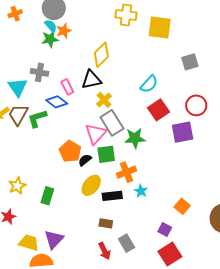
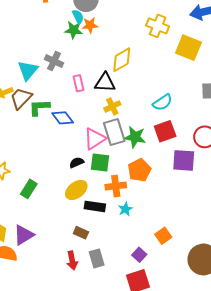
blue diamond: (57, 102) -> (63, 118), moved
green star: (135, 138) -> (135, 137), moved
orange pentagon: (70, 151) -> (139, 170), moved

